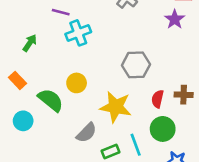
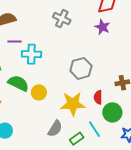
cyan cross: (78, 33) -> (31, 54), turned 36
red semicircle: (158, 99) -> (98, 97), moved
green semicircle: (51, 100) -> (18, 83), moved

